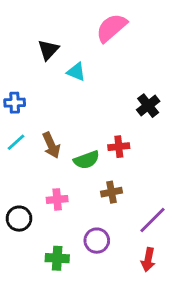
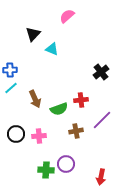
pink semicircle: (111, 28) -> (67, 16), moved, size x0.7
cyan line: (16, 142) -> (11, 88), moved
black circle: (19, 219) -> (16, 134), moved
purple line: (153, 220) -> (102, 120), moved
green cross: (57, 258) -> (46, 170), moved

